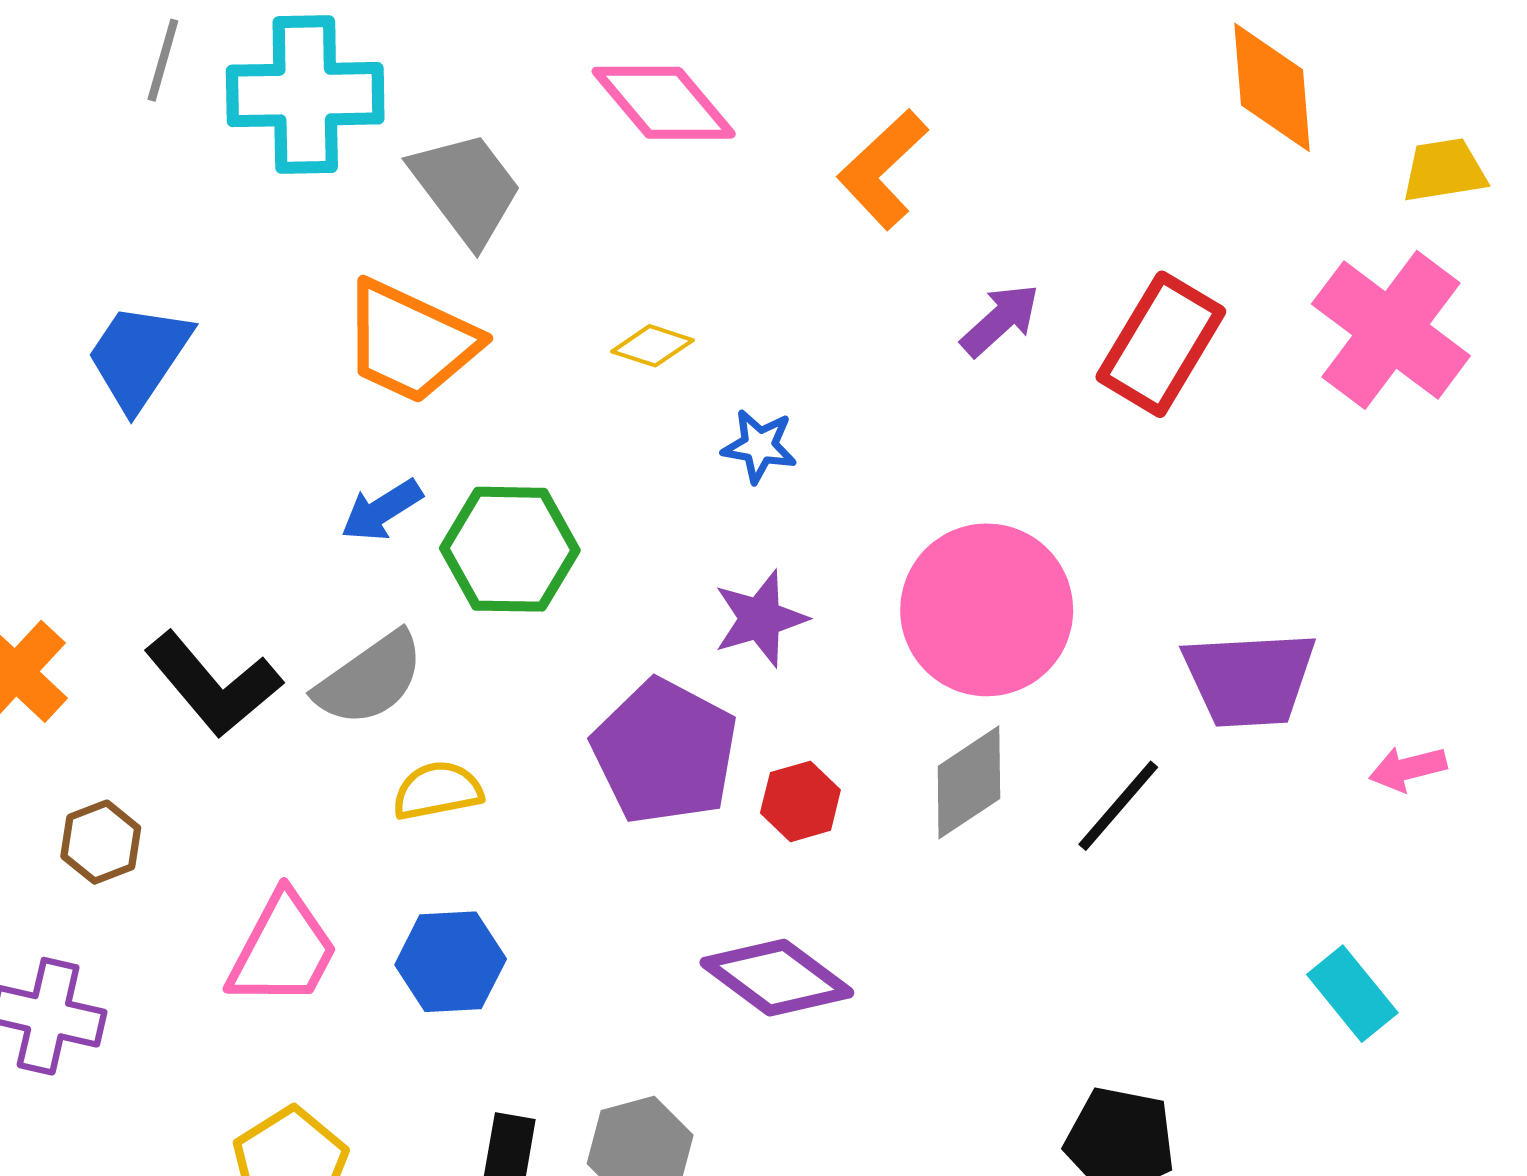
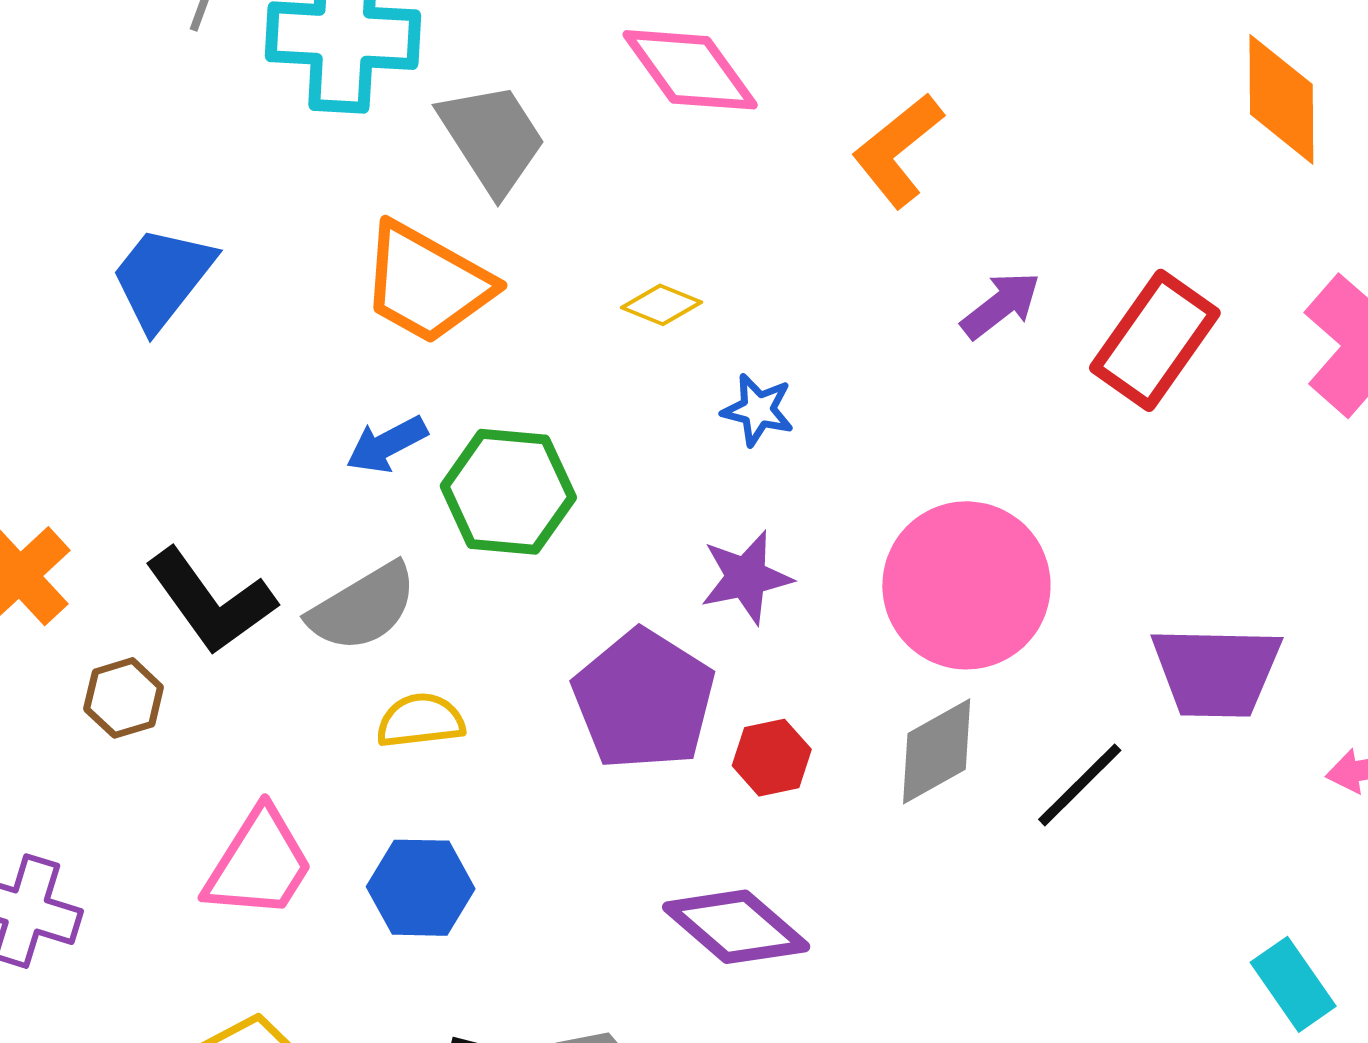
brown hexagon: (101, 842) -> (124, 698), moved

